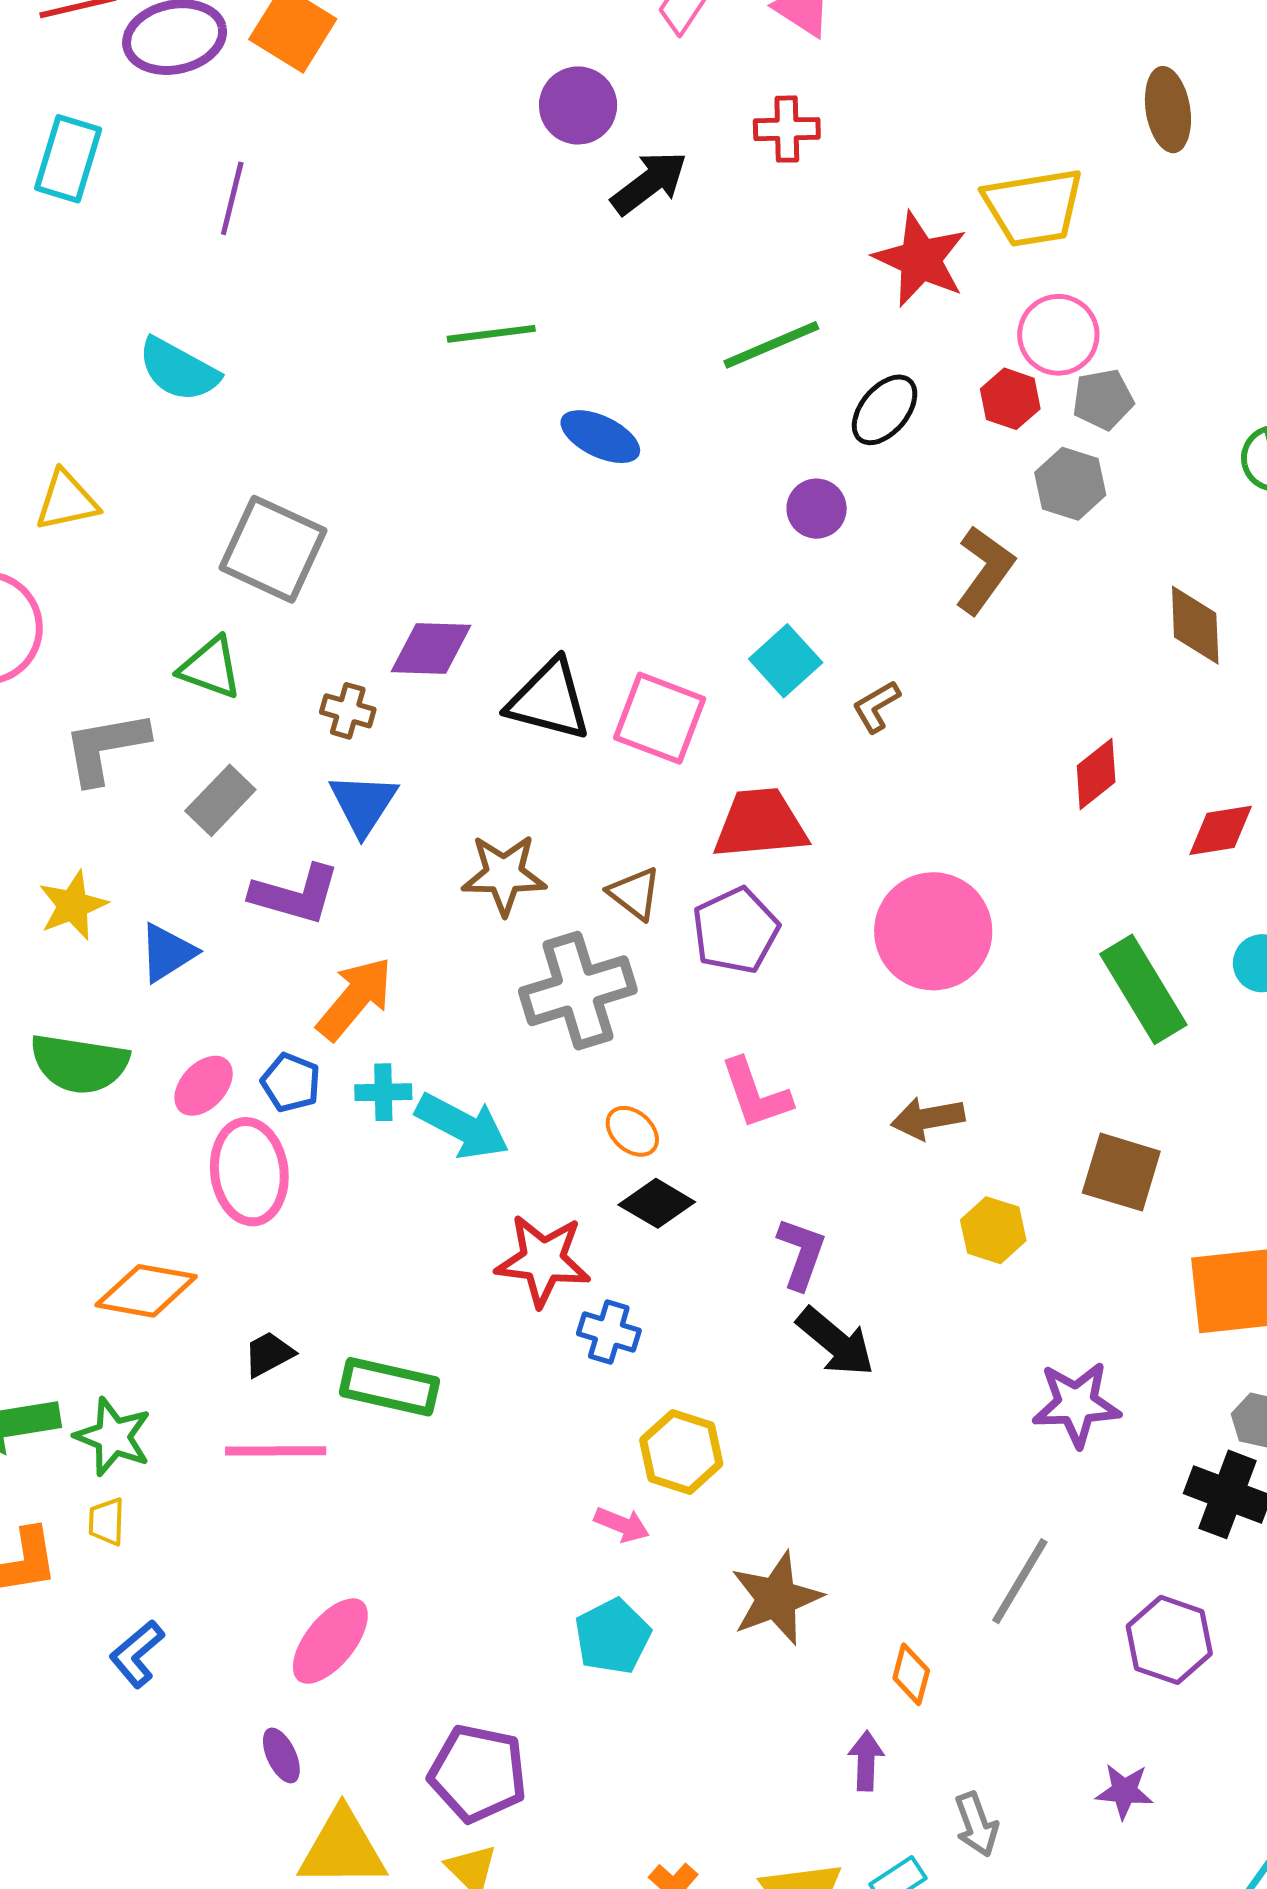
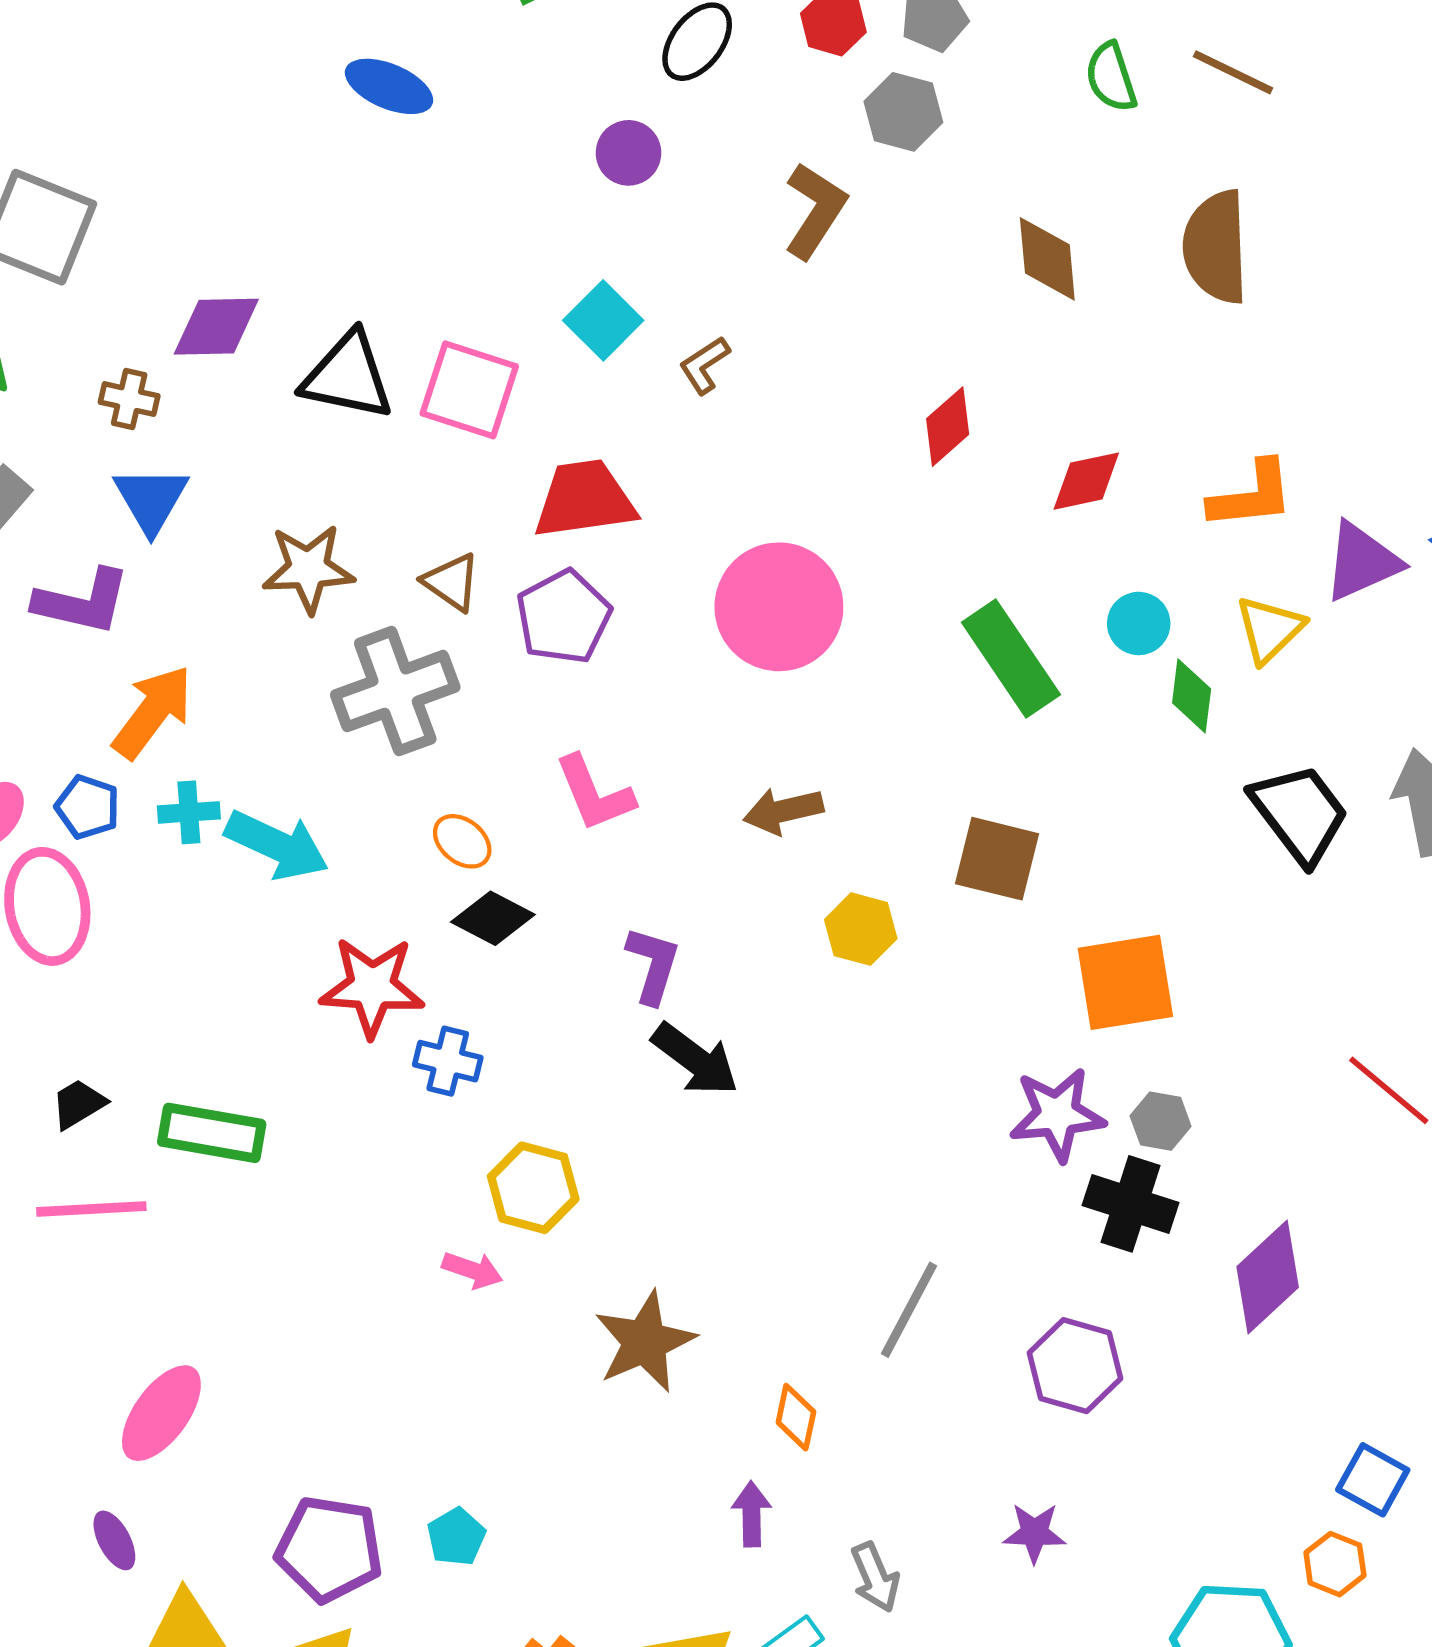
purple star: (1076, 1404) -> (1057, 1114), moved
cyan pentagon: (613, 1636) -> (456, 1537), moved, size x0.7

